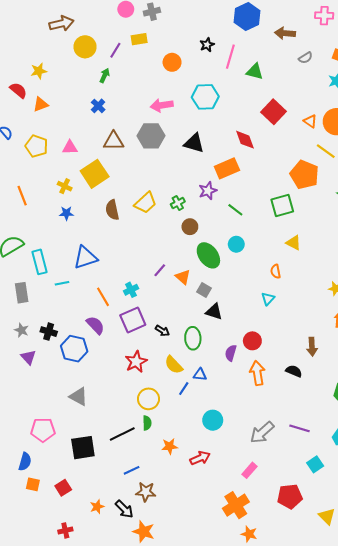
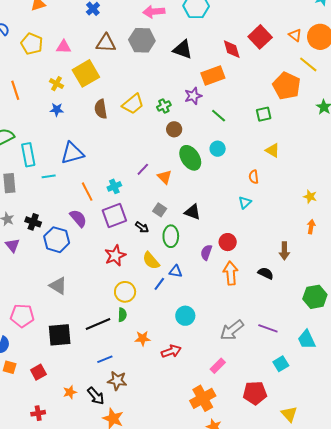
red square: (273, 112) -> (260, 37), moved
green square: (282, 205) -> (264, 114), size x0.7
gray square: (204, 290) -> (160, 210), moved

